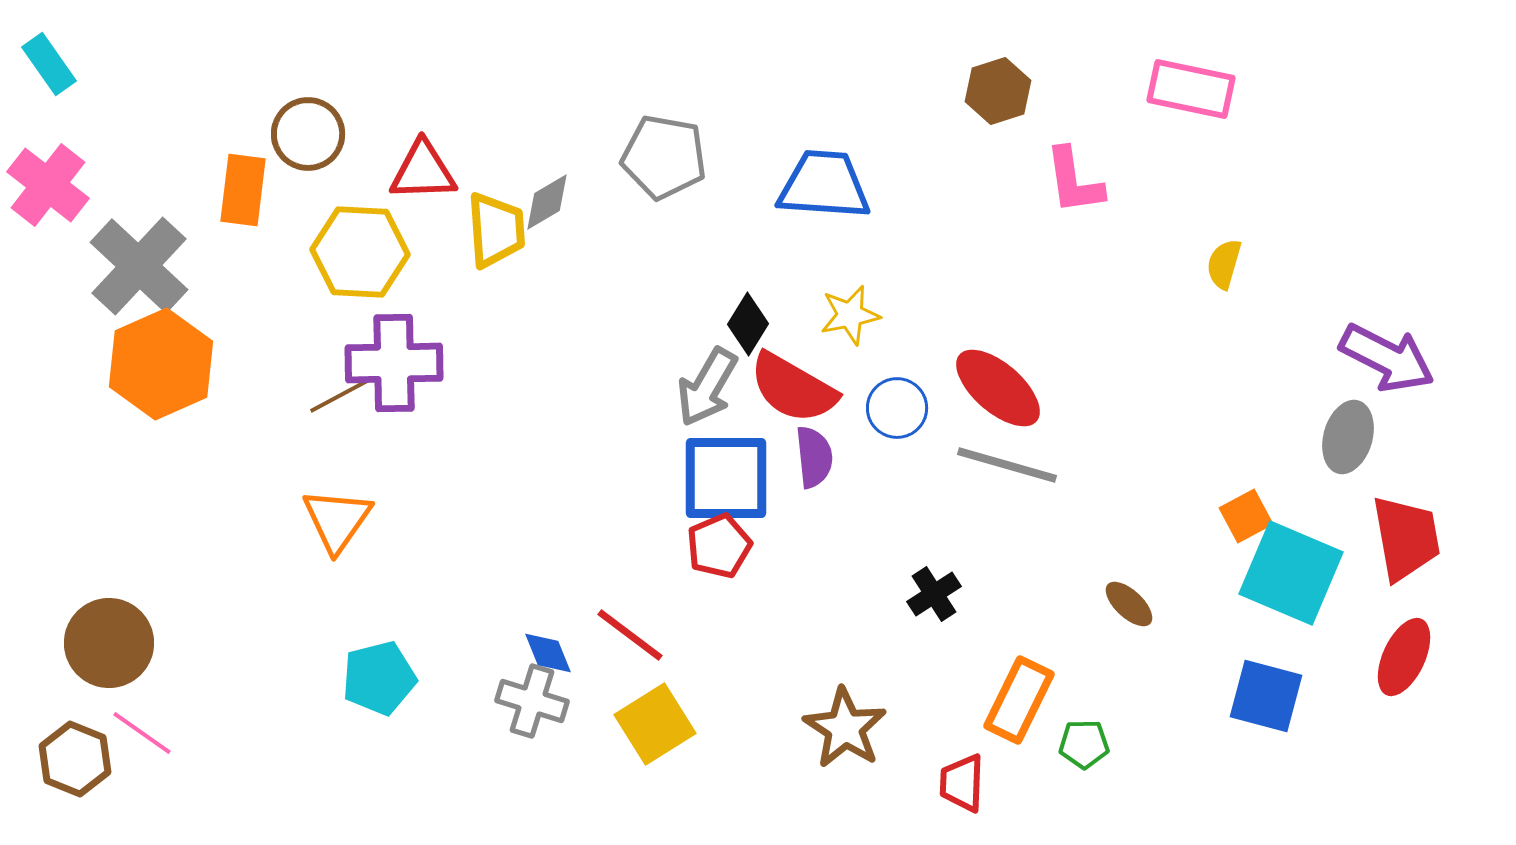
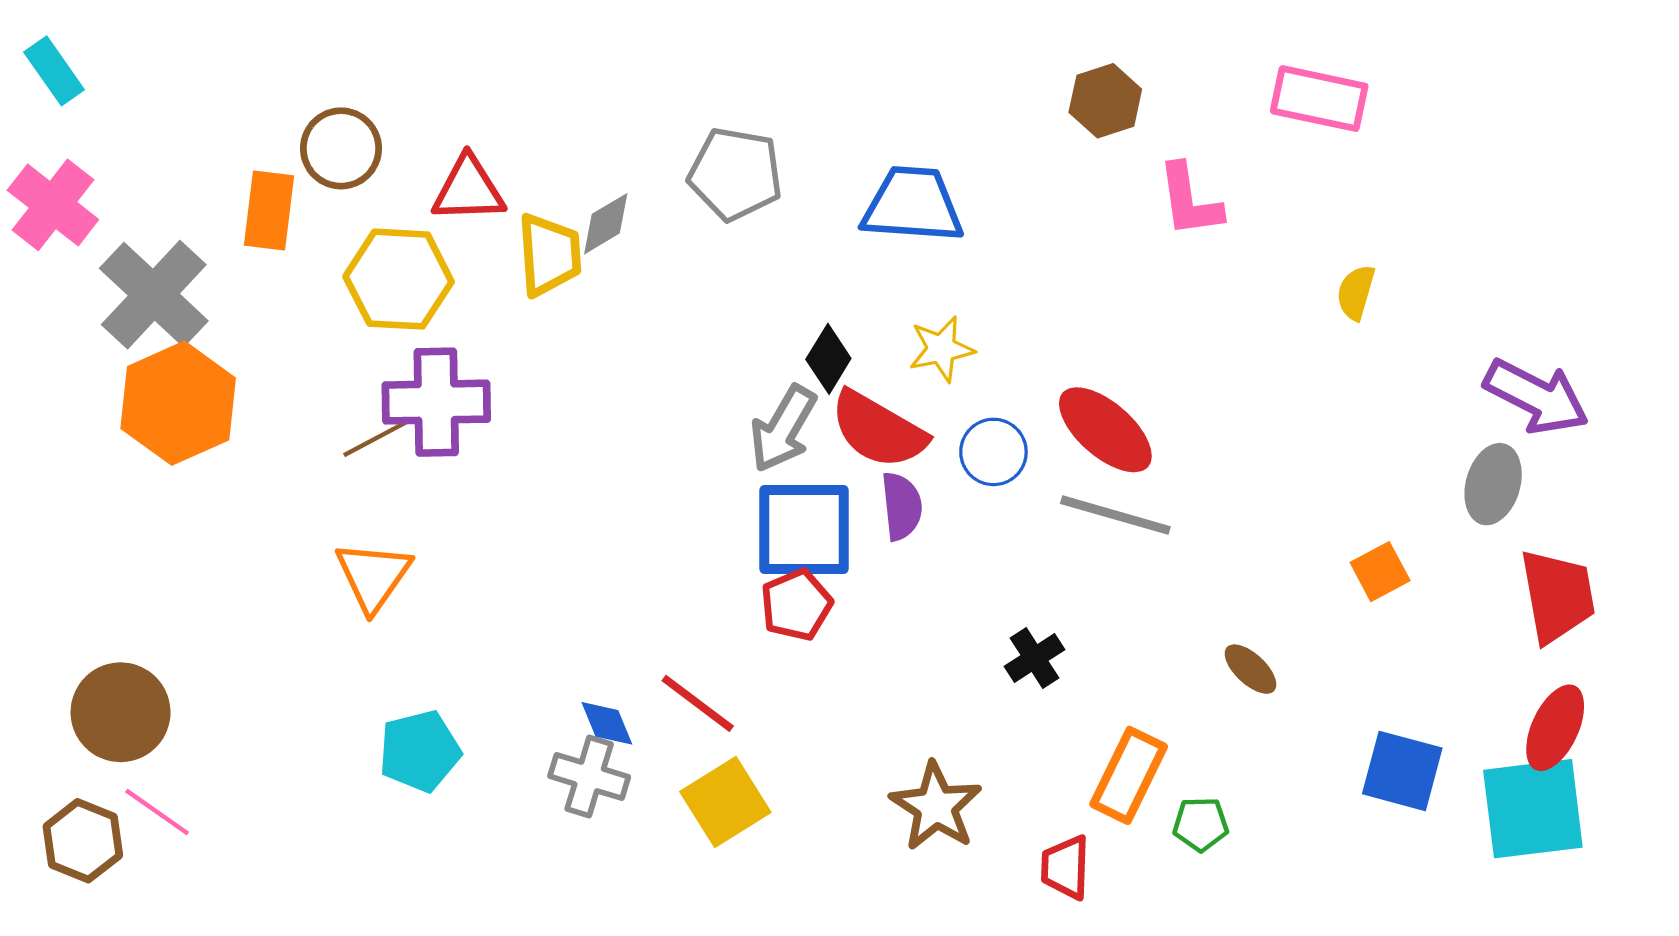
cyan square: (1291, 573) -> (1533, 809), moved, turned -30

